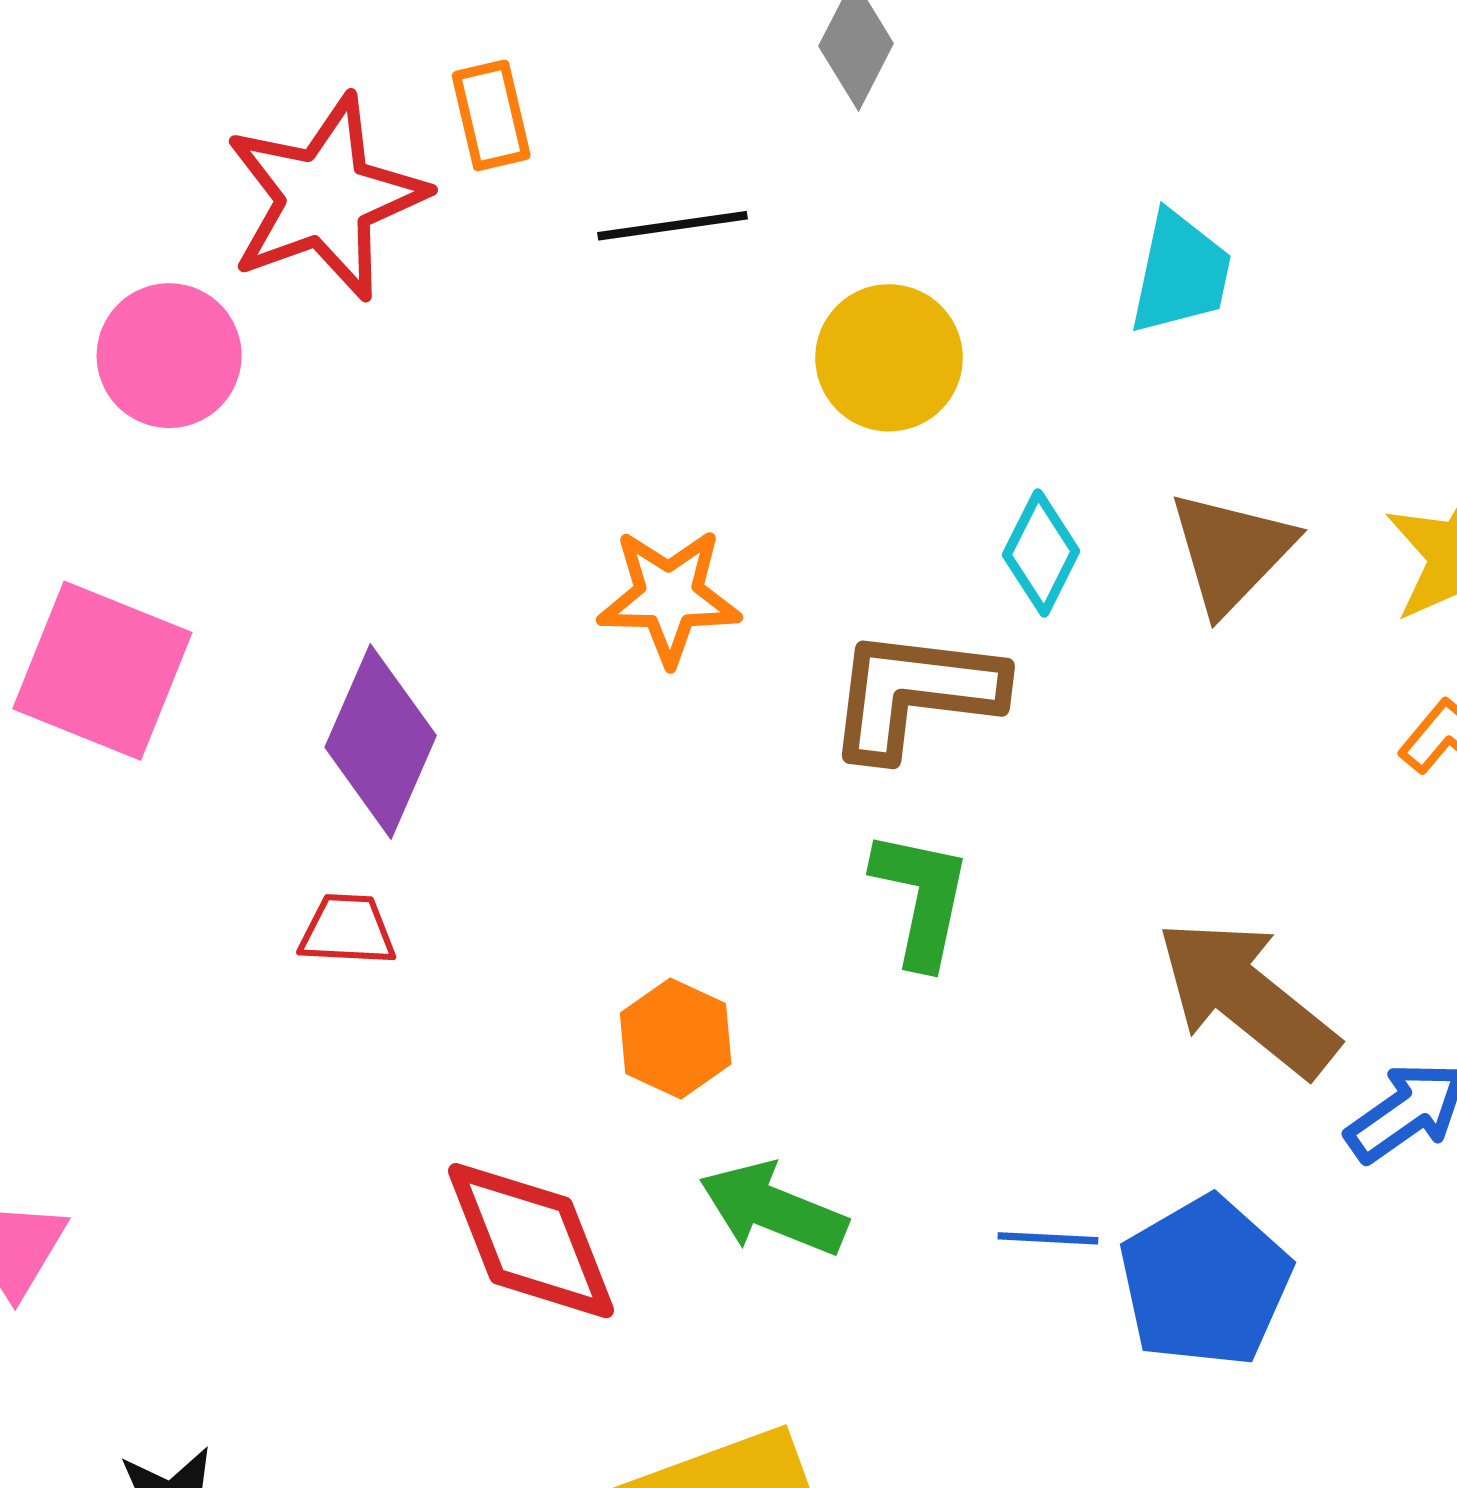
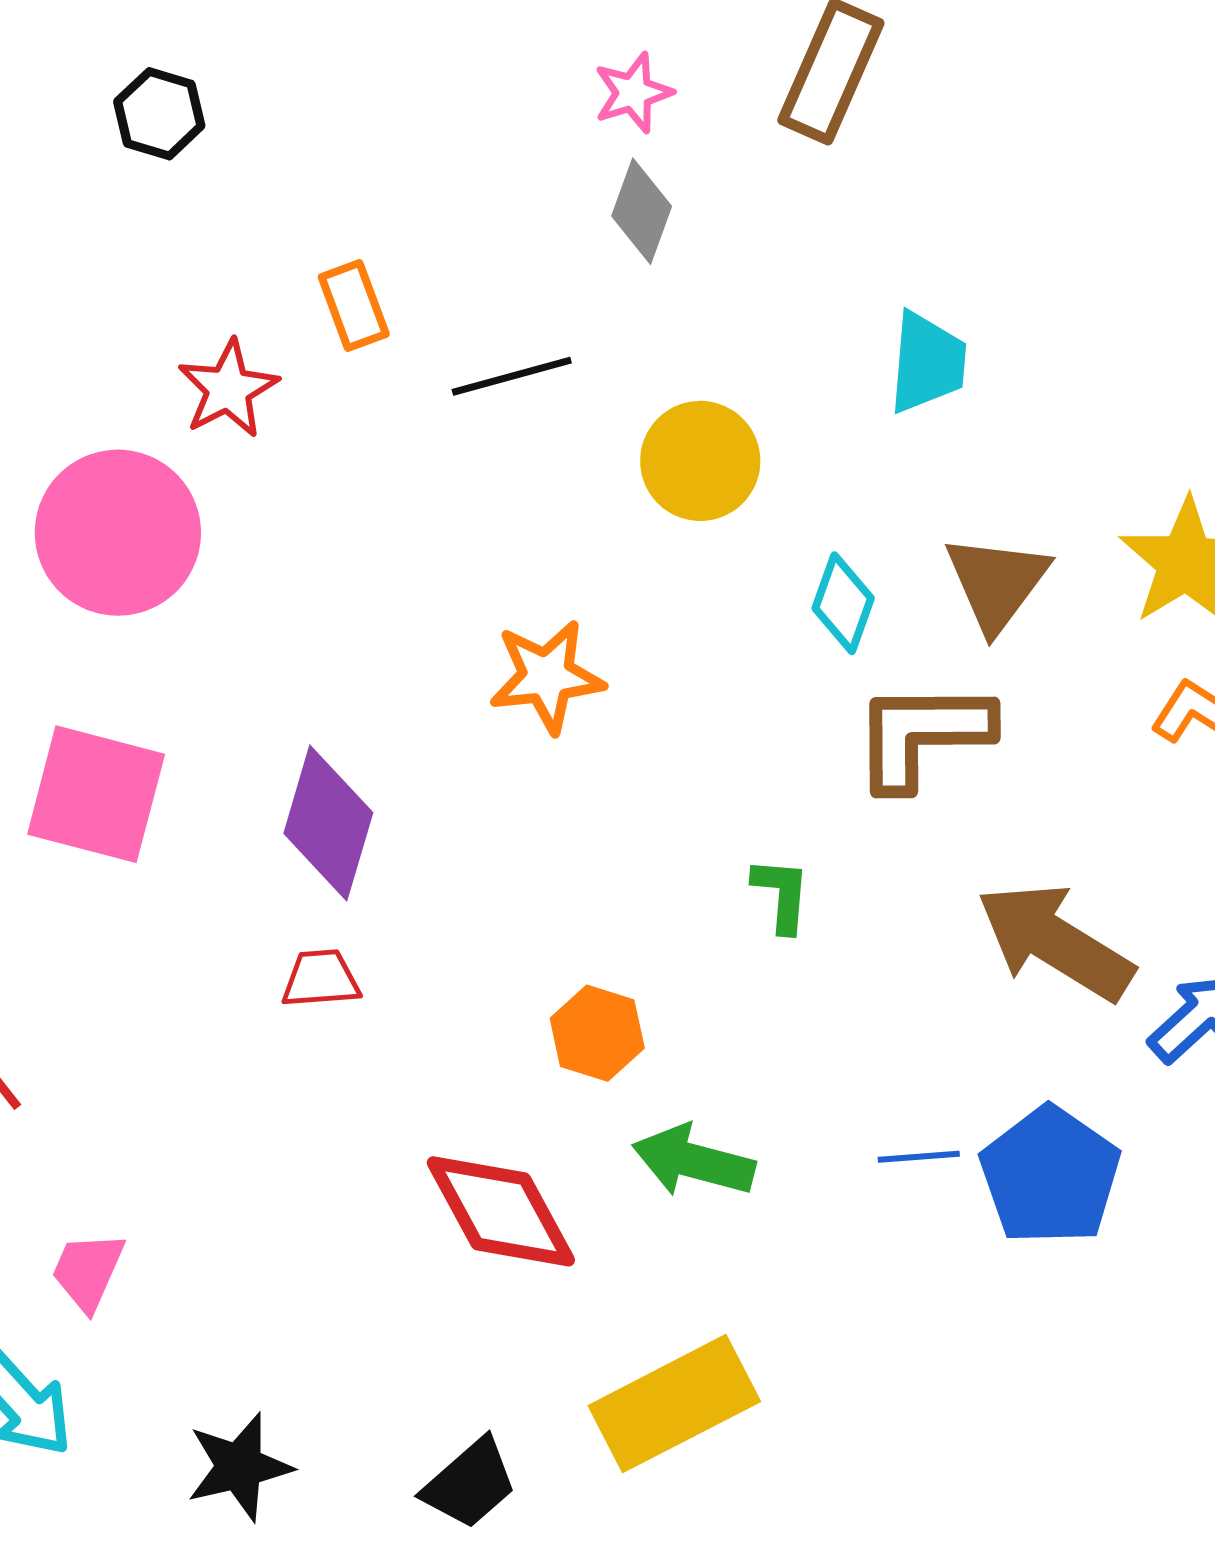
red star: (325, 198) -> (228, 389), size x0.6
pink circle: (169, 356) -> (118, 533), size x1.4
brown L-shape: (915, 693) -> (922, 735), moved
green L-shape: (921, 898) -> (781, 895), size x0.7

